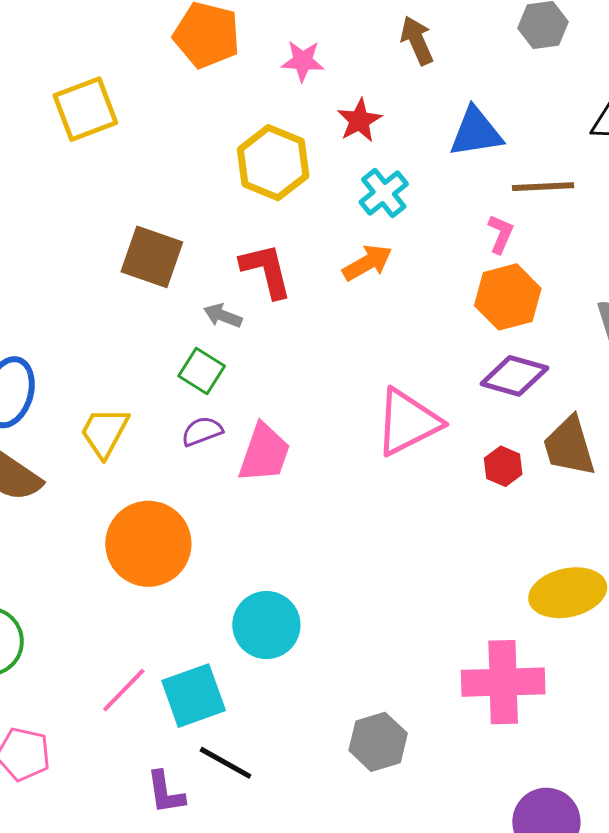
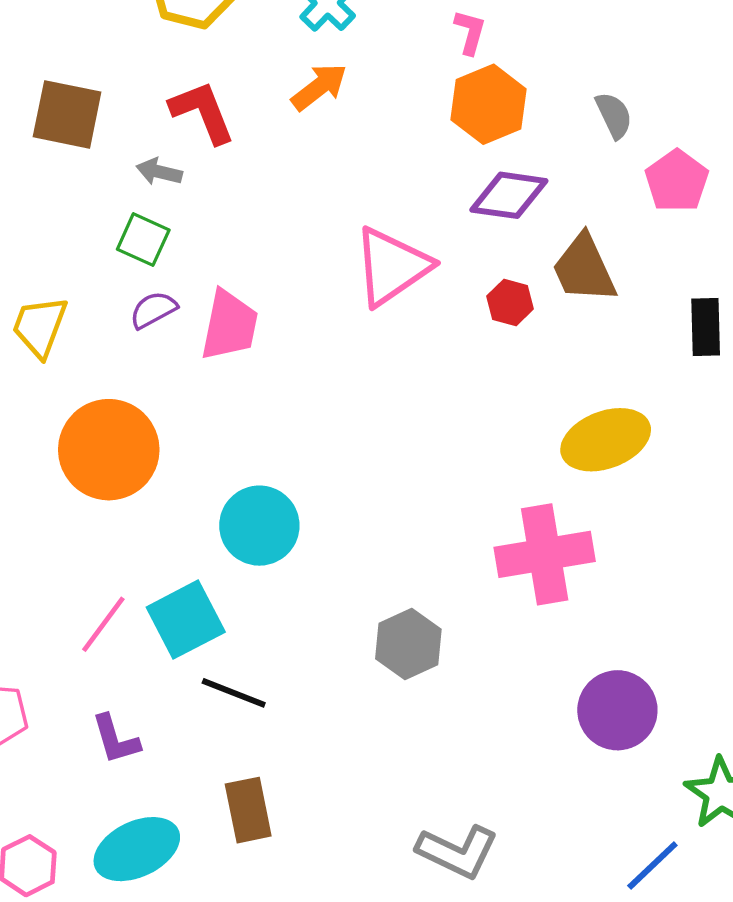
purple L-shape: (166, 792) -> (116, 739), moved

